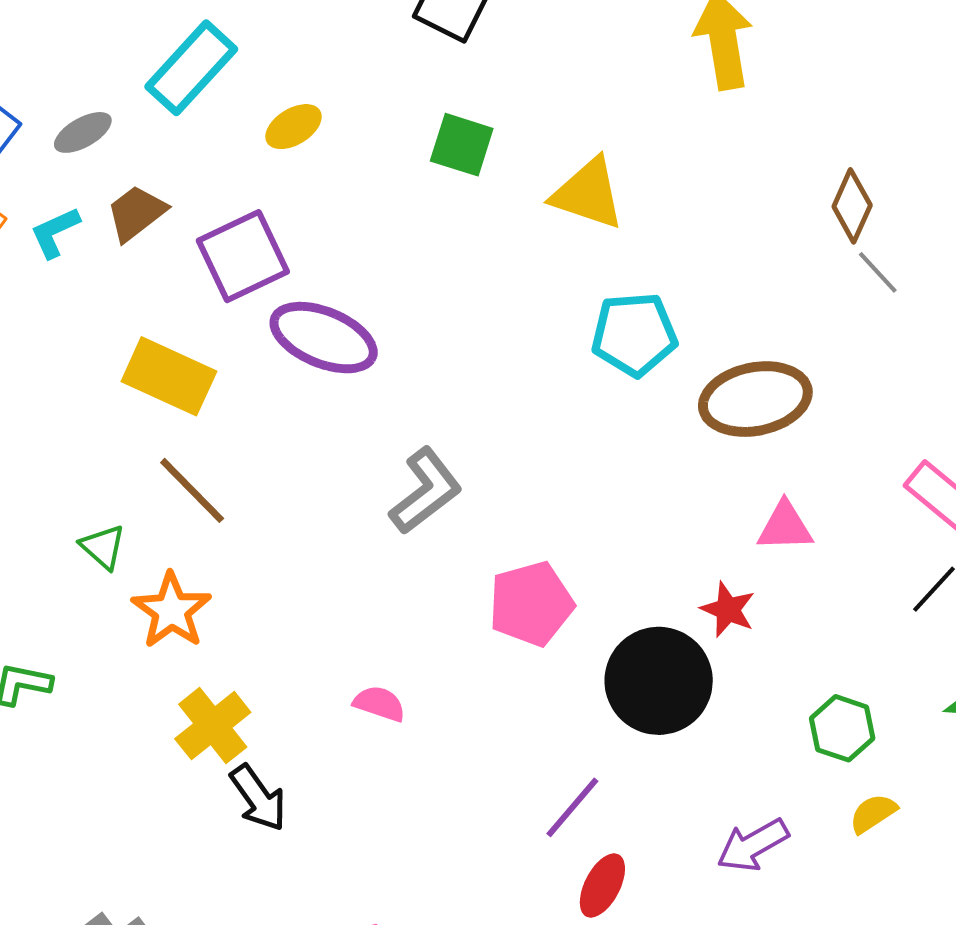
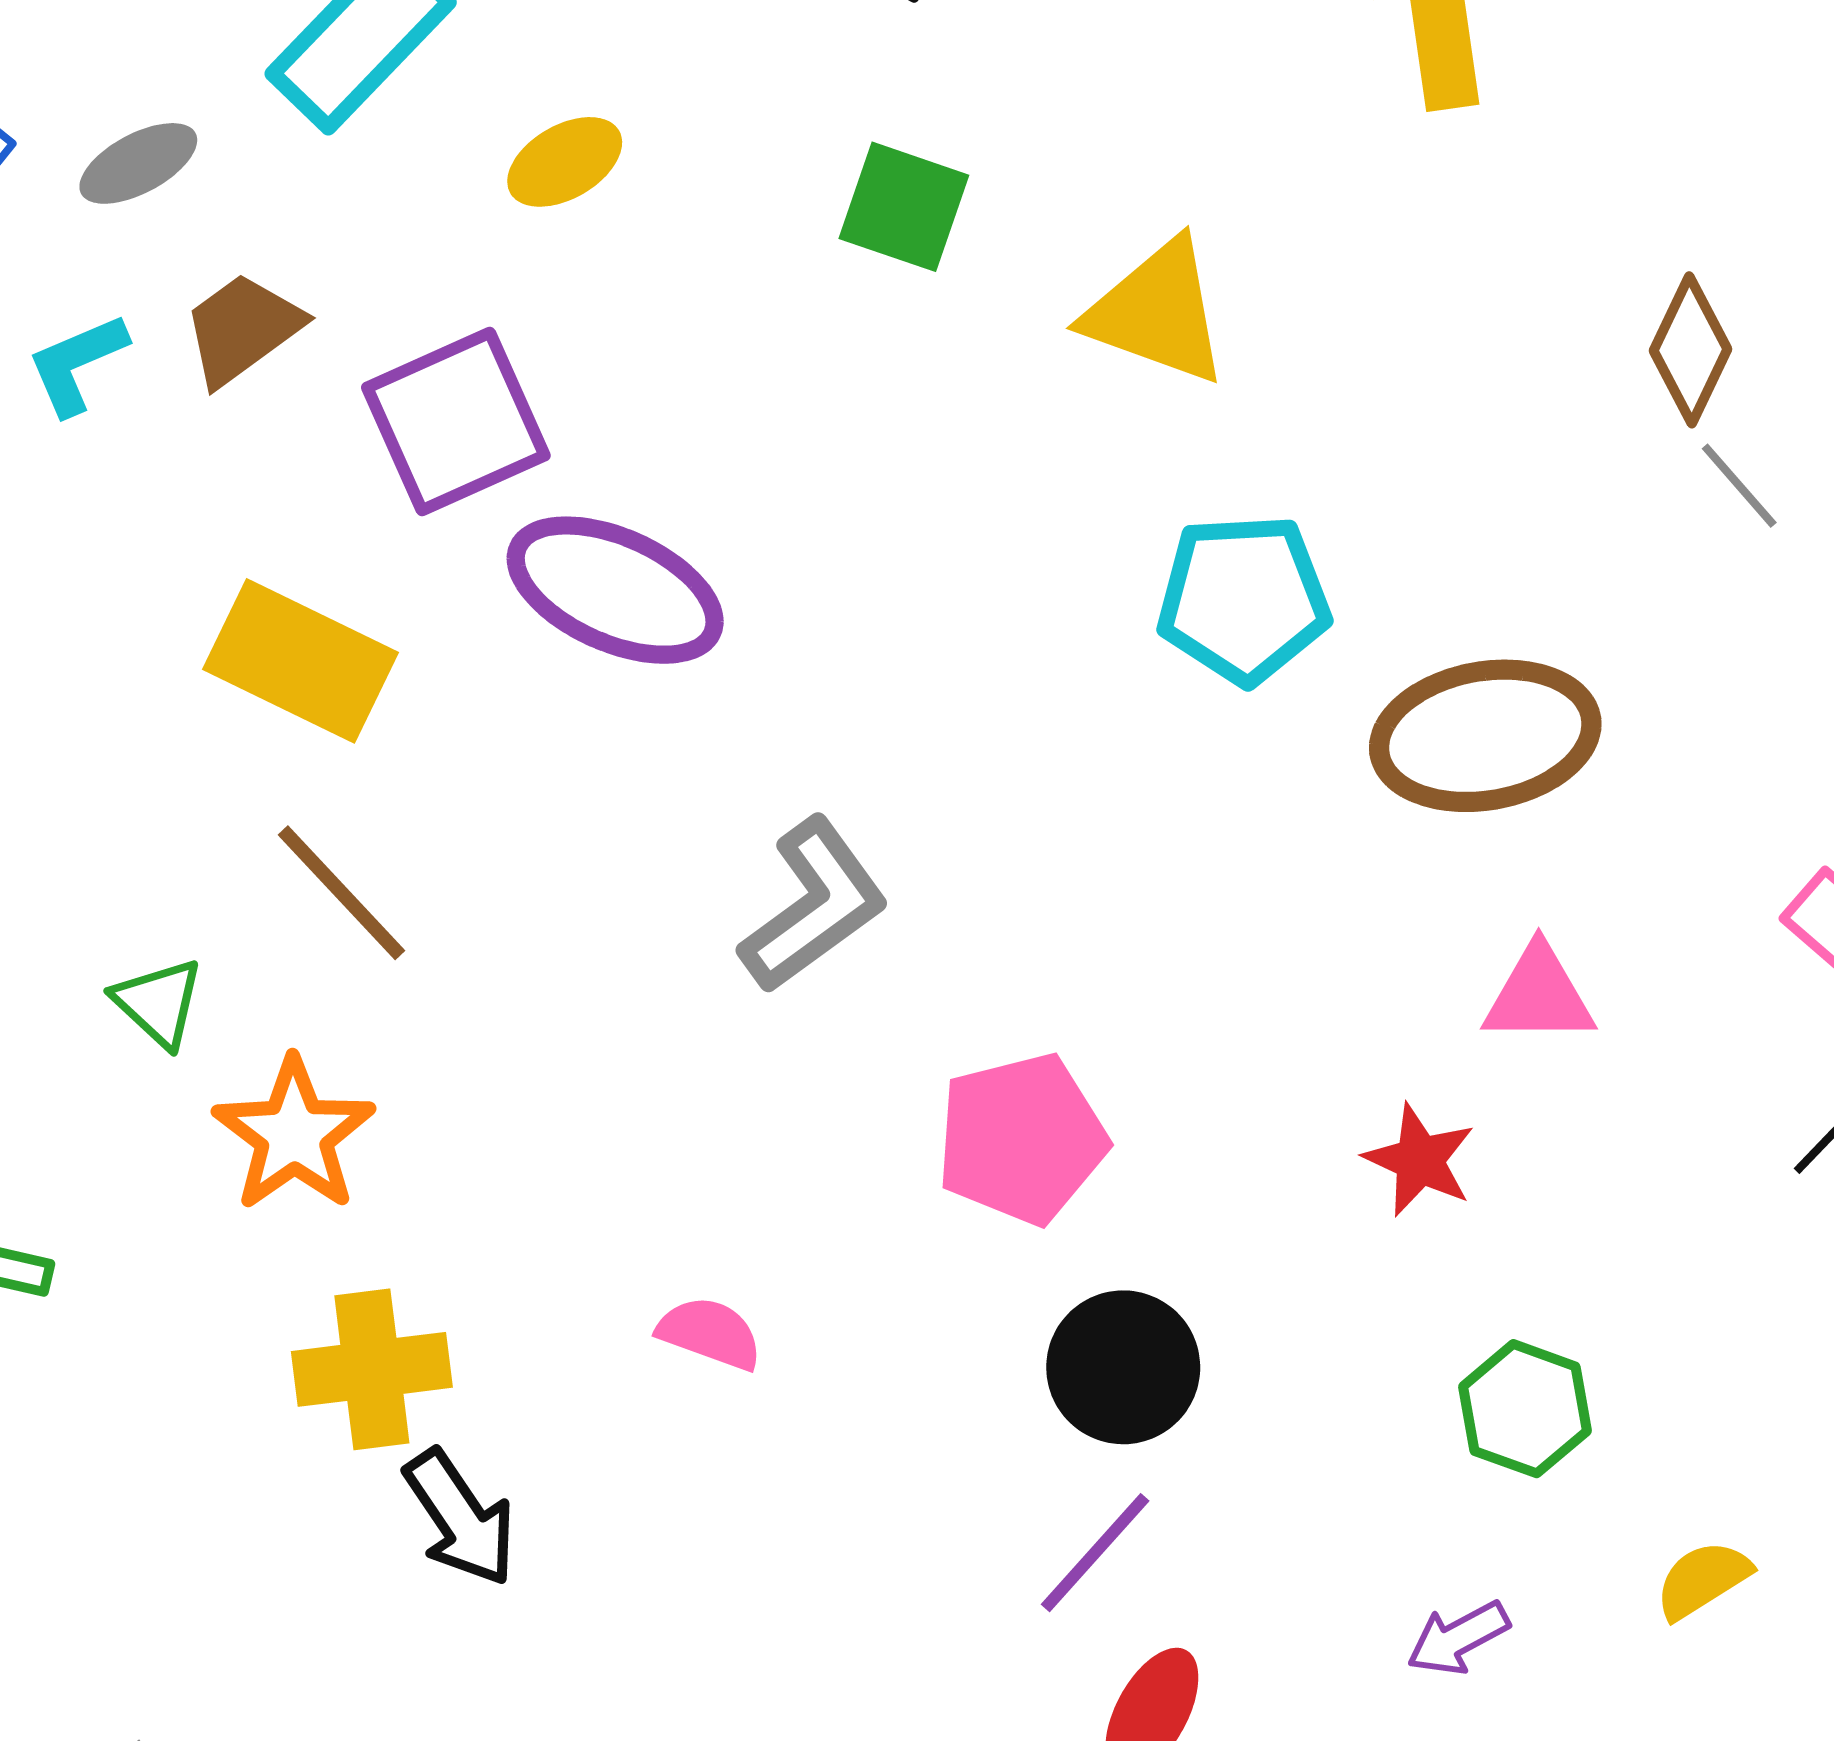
black circle: (659, 681) -> (1123, 1367), moved, size x0.7
yellow cross: (213, 726) -> (372, 1369), turned 30
green hexagon: (842, 728) -> (1525, 1409), moved
purple arrow: (753, 845) -> (1458, 1638), size x0.7

